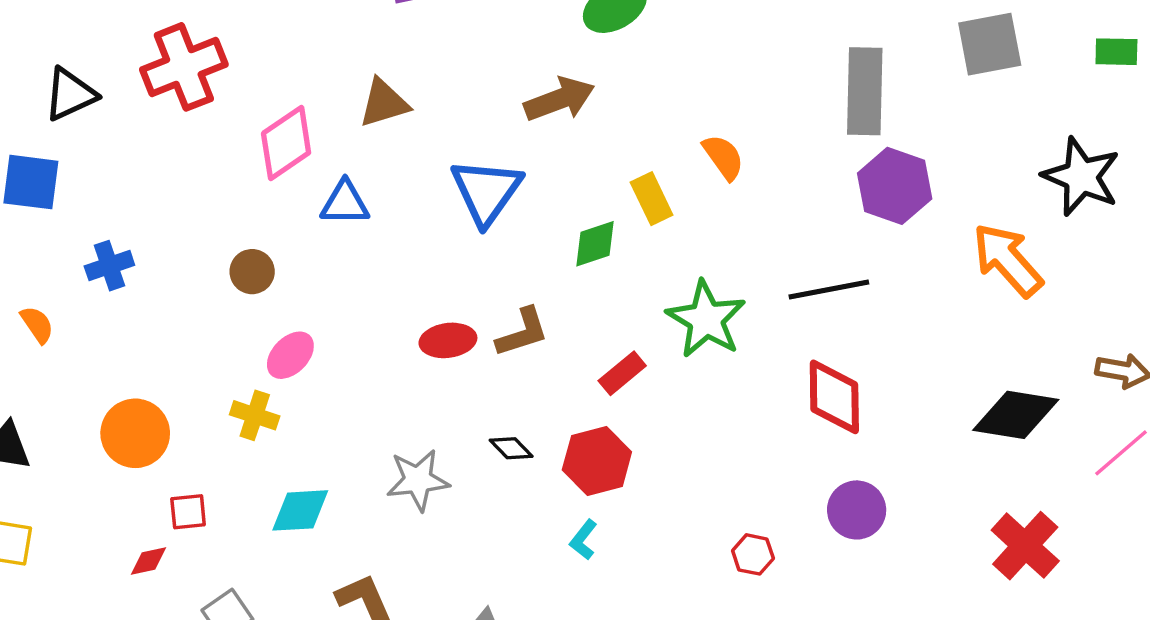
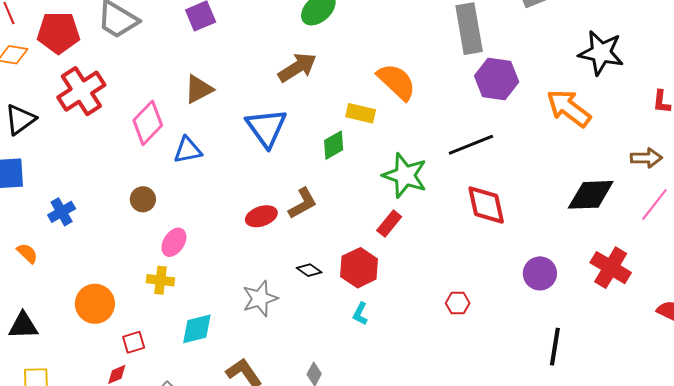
orange semicircle: (723, 157) -> (397, 82), size x1.5
yellow rectangle: (652, 199) -> (361, 113), turned -40
red rectangle: (622, 373) -> (389, 224), moved
purple circle: (857, 510) -> (540, 273), moved

